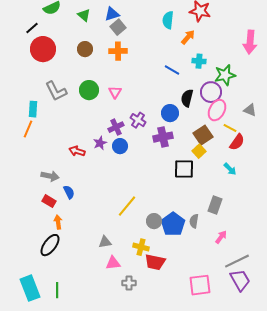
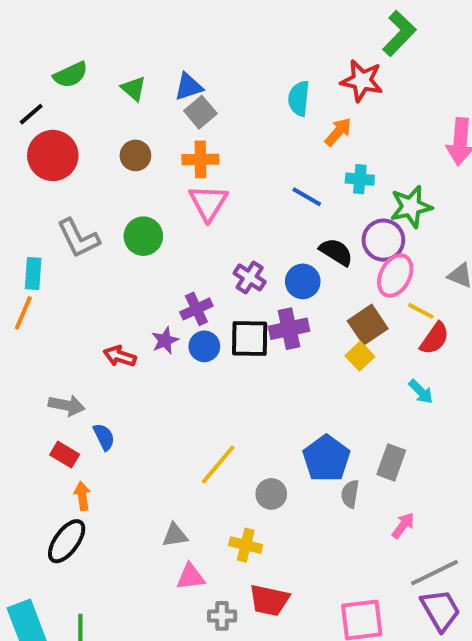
pink triangle: (115, 92) -> (208, 203), moved, size x1.5
black semicircle: (187, 98) -> (336, 252), turned 108
purple cross: (138, 120) -> (250, 277), moved
black square: (184, 169) -> (250, 338), moved
blue pentagon: (173, 224) -> (326, 459), moved
red trapezoid: (155, 262) -> (269, 600), moved

